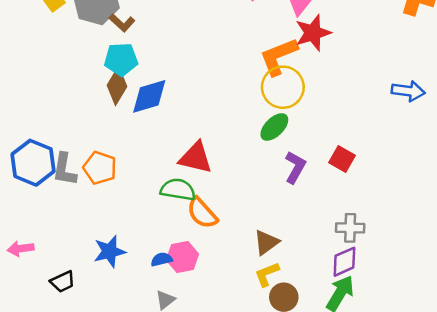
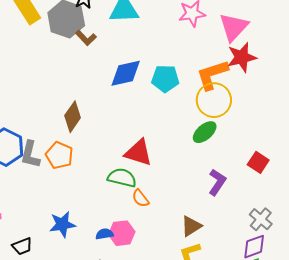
cyan pentagon: (121, 59) -> (165, 79), moved
brown diamond: (117, 86) -> (73, 117), moved
blue diamond: (149, 96) -> (126, 73), moved
purple L-shape: (295, 167) -> (217, 182), moved
orange semicircle: (202, 213) -> (140, 198), size x0.7
gray cross: (350, 228) -> (261, 219), turned 35

